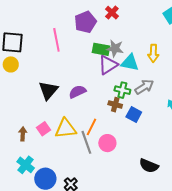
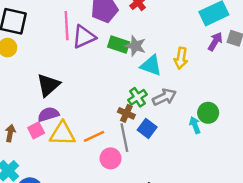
purple triangle: (108, 65) -> (84, 37), moved
green cross: (122, 90) -> (137, 97), turned 35
purple semicircle: (77, 92) -> (48, 114), moved
orange line: (91, 127) -> (94, 136), turned 30
gray line: (86, 142) -> (124, 138), moved

